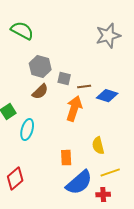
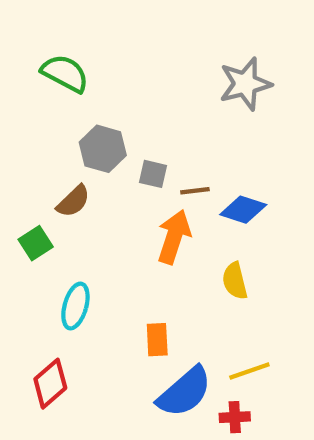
brown semicircle: (40, 92) -> (73, 201), moved
cyan ellipse: (27, 130) -> (75, 306), moved
yellow semicircle: (98, 146) -> (235, 281), moved

